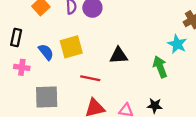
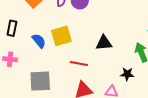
pink cross: (22, 67) -> (10, 59), moved
black star: (155, 106) -> (127, 74), moved

